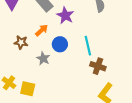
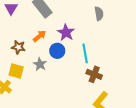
purple star: (65, 15) -> (66, 33), moved
yellow square: (28, 89) -> (16, 71), moved

